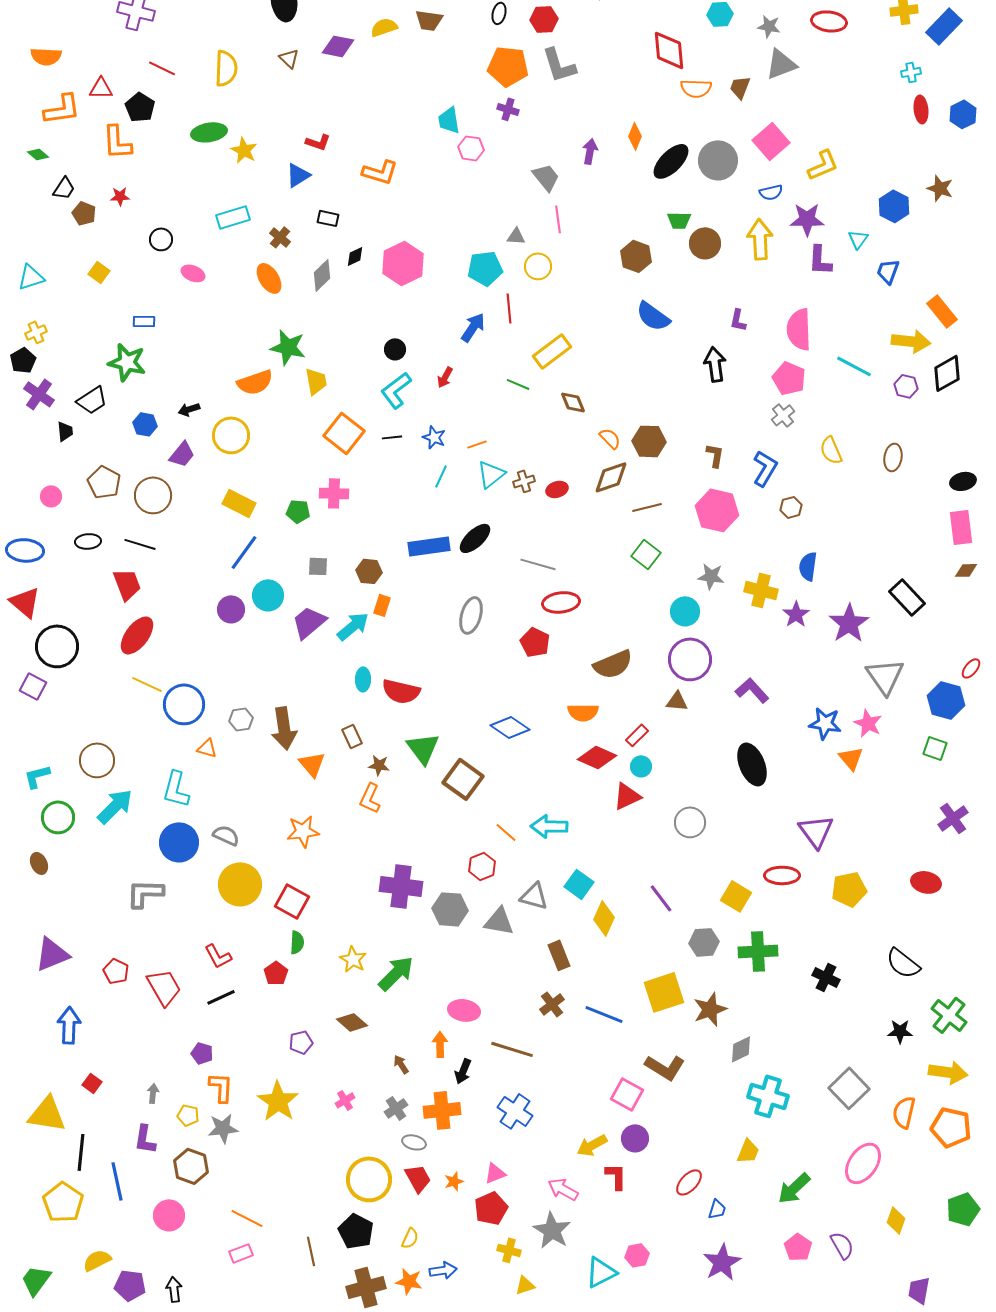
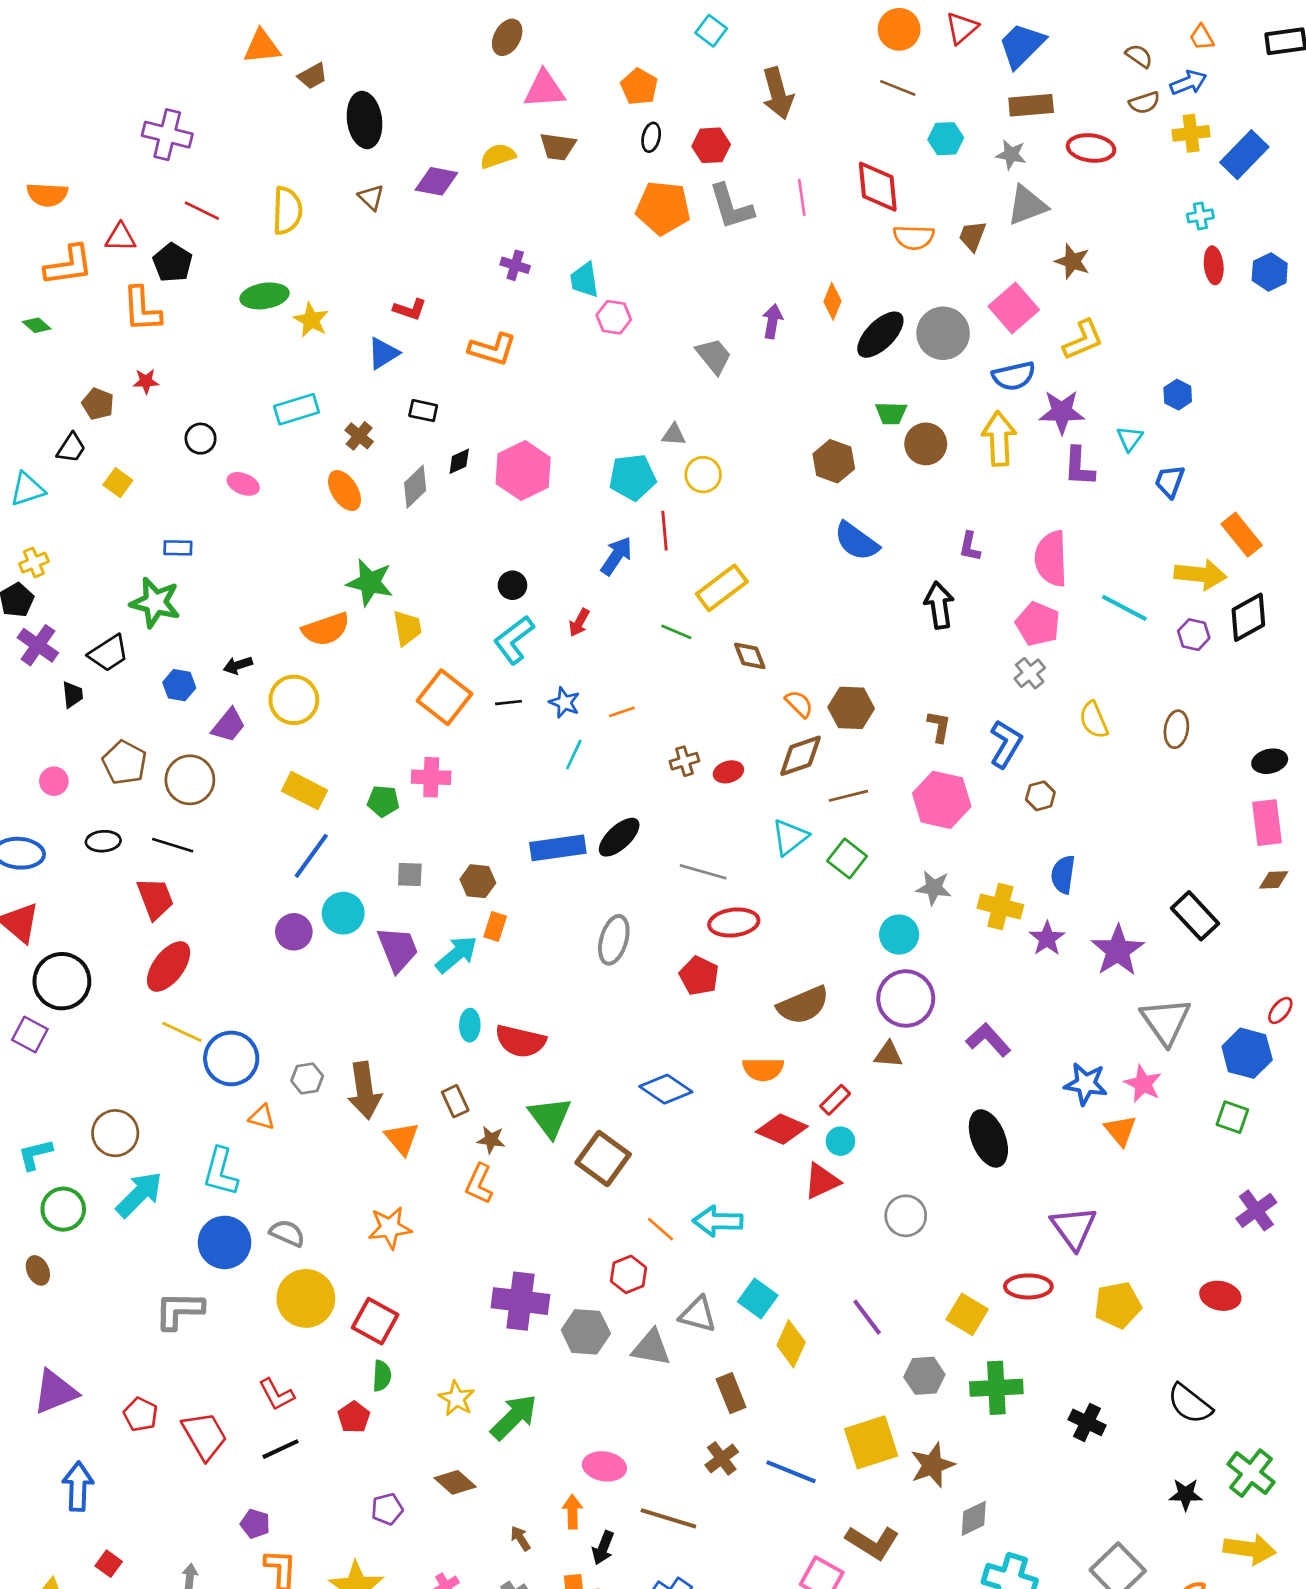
purple cross: (508, 109) -> (515, 265), moved
black trapezoid: (64, 188) -> (71, 448), moved
brown star: (940, 188) -> (1072, 261), moved
blue semicircle: (771, 192) -> (1014, 376), size x1.4
blue hexagon: (894, 206) -> (1178, 395), size x0.7
pink line: (558, 219) -> (802, 197), moved
cyan triangle: (491, 474) -> (790, 837), moved
purple trapezoid: (309, 622) -> (398, 949), turned 108

